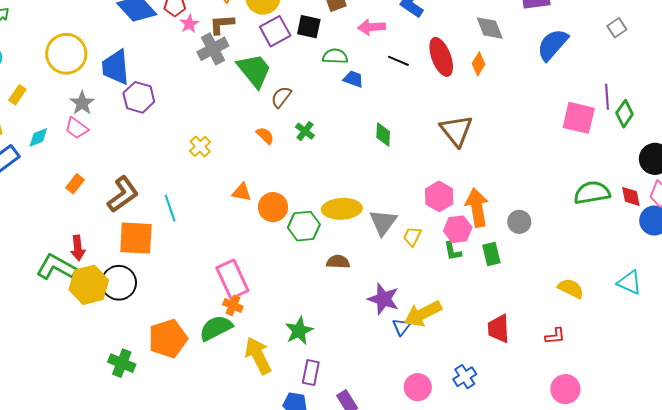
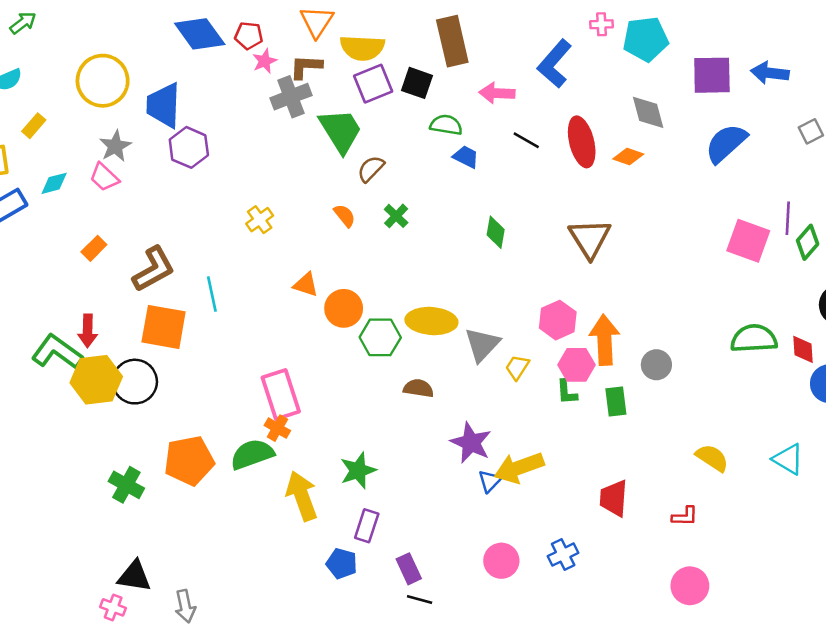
orange diamond: (478, 64) -> (628, 157), turned 70

